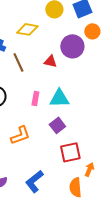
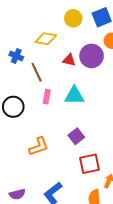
red triangle: (50, 61) -> (69, 60), moved
pink rectangle: (35, 98) -> (47, 97), moved
cyan triangle: (59, 98) -> (74, 96), moved

